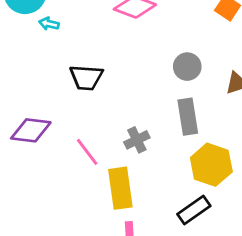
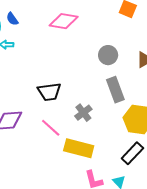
black trapezoid: (86, 78) -> (49, 92), moved
yellow rectangle: (120, 188) -> (79, 148), turned -56

